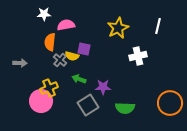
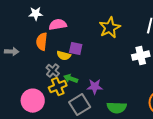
white cross: (138, 56) -> (141, 56), moved
gray cross: (60, 60) -> (53, 71), moved
gray arrow: (20, 63) -> (12, 52), moved
yellow cross: (49, 88) -> (58, 87), moved

